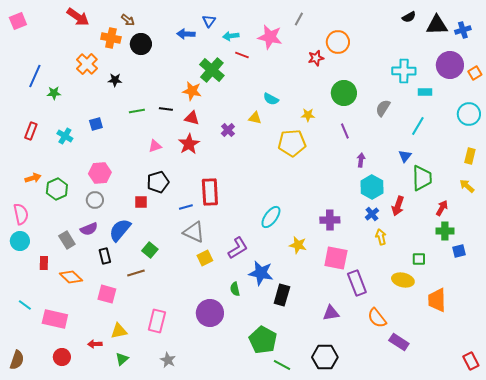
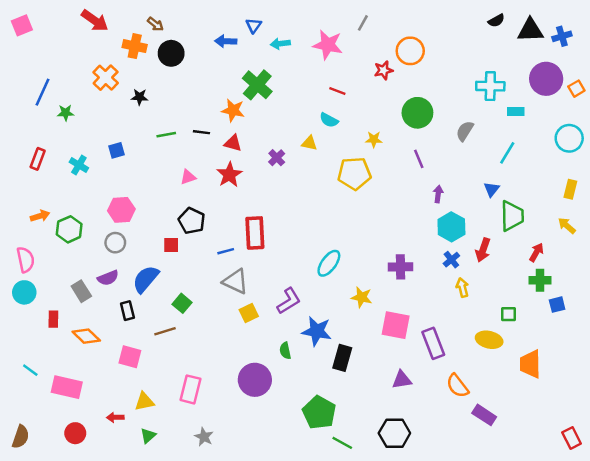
red line: (242, 55) -> (337, 91), moved
black pentagon: (158, 182) -> (192, 221), turned -30
pink square: (336, 258) -> (396, 325), moved

